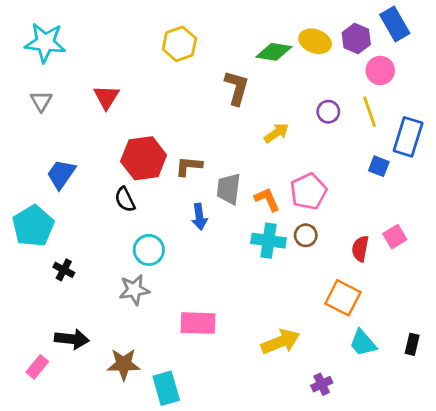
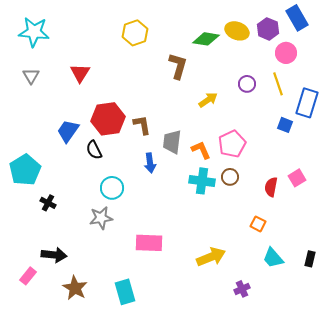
brown L-shape: (189, 166) -> (142, 125), turned 75
blue trapezoid: (61, 174) -> (68, 131), moved
orange square: (343, 298) -> (258, 224), size x0.6
brown star: (124, 364) -> (75, 288), moved, turned 30

